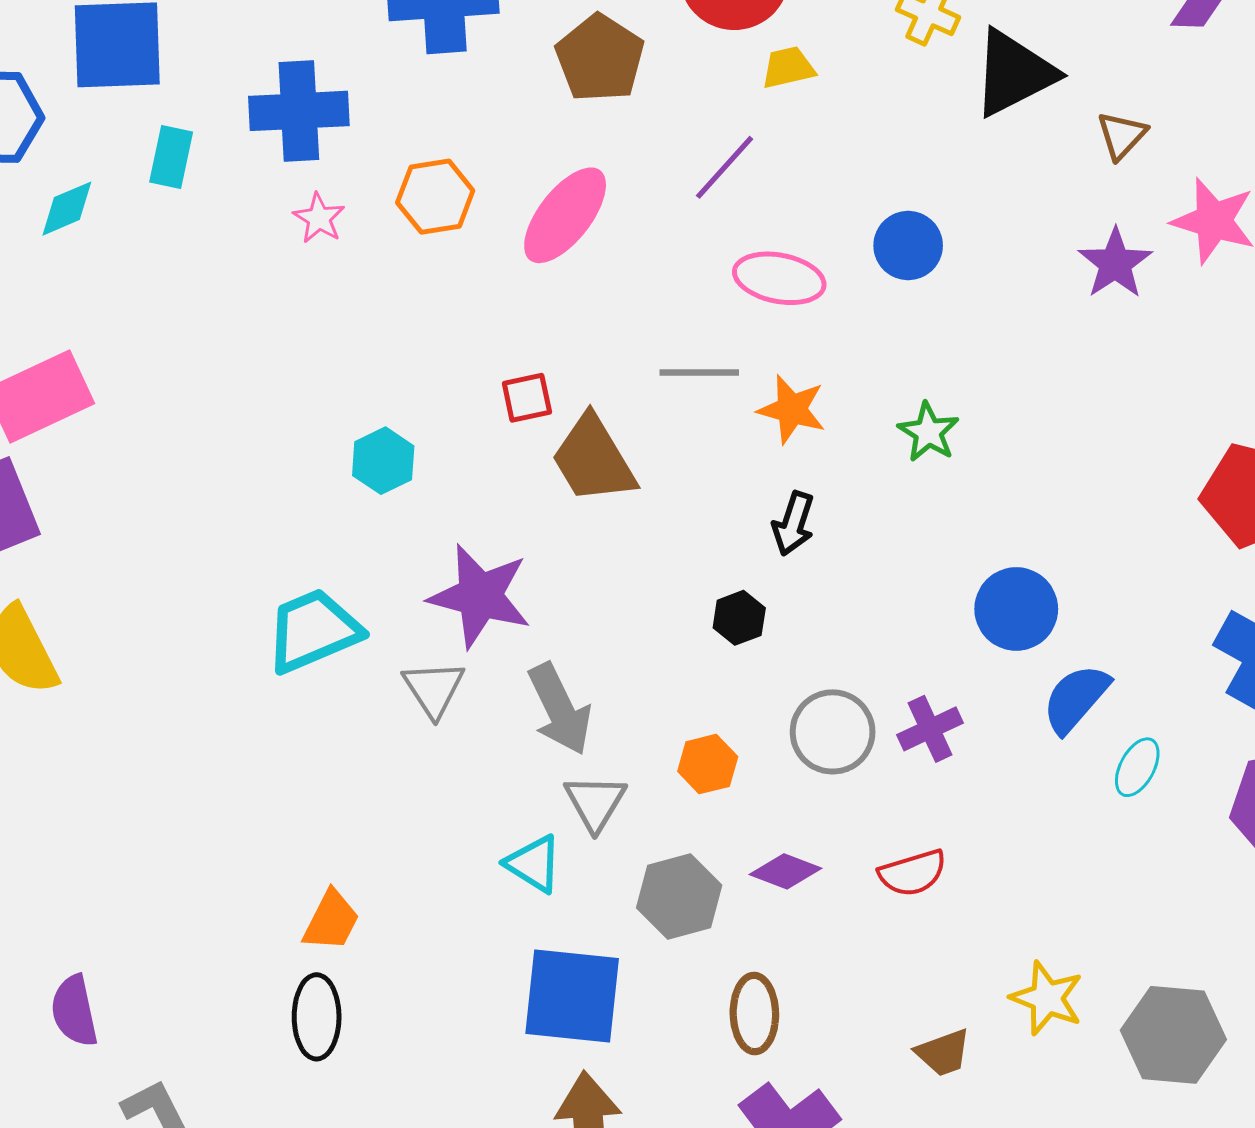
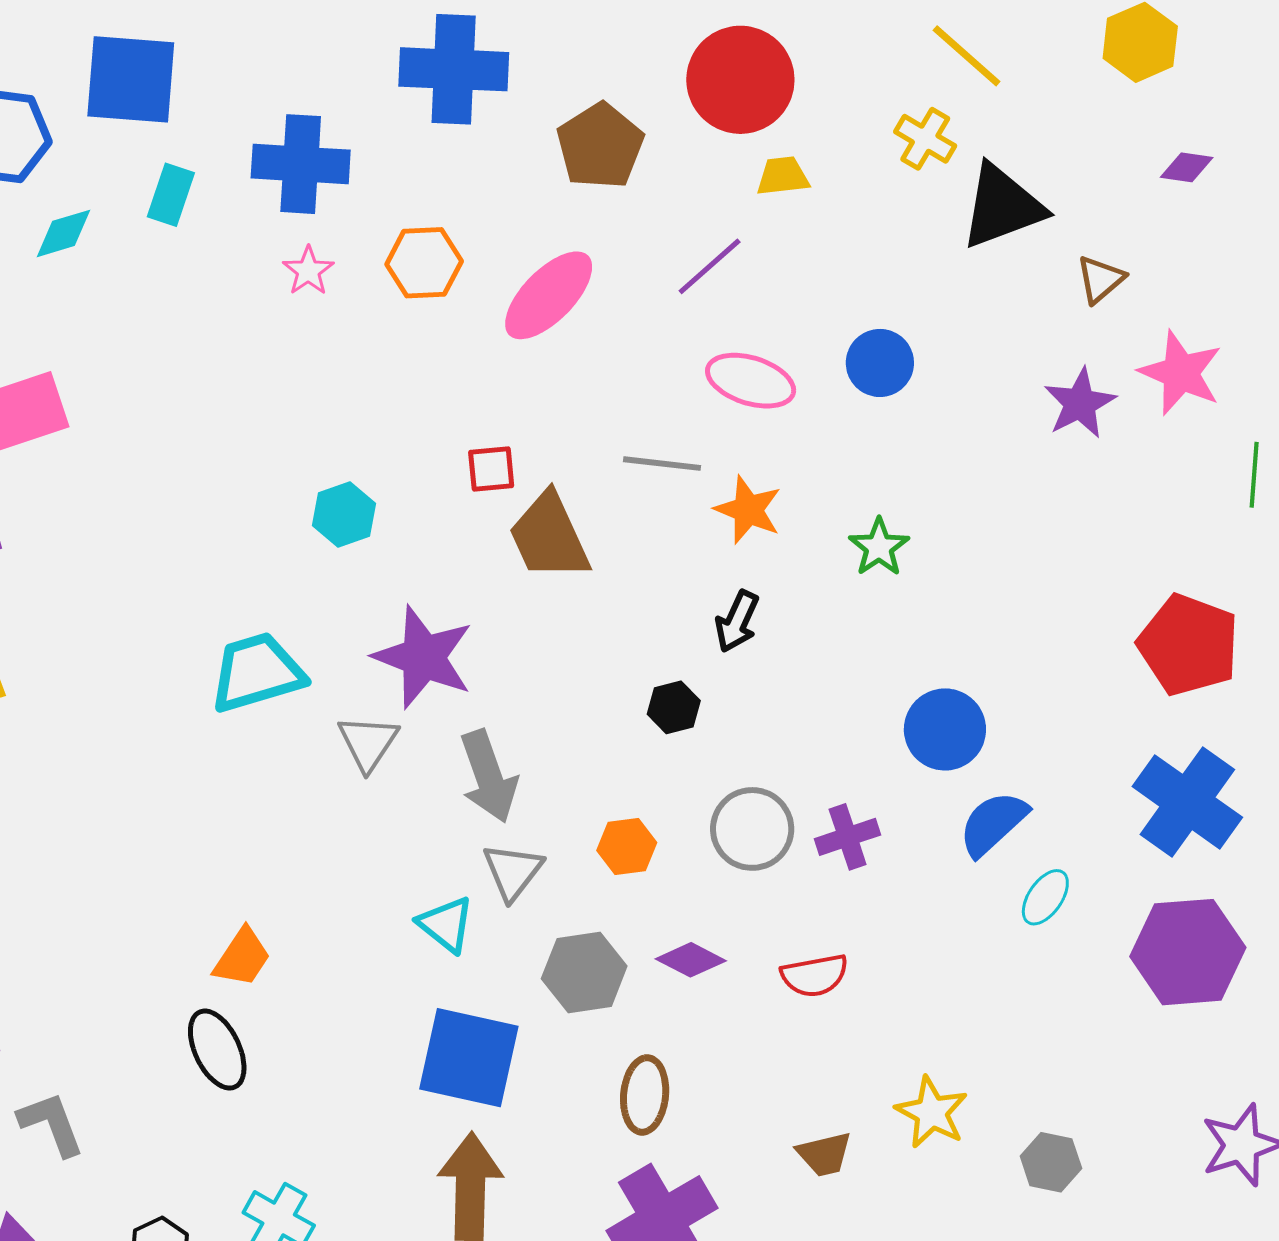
black ellipse: (317, 1017) -> (217, 1050), turned -32
gray hexagon: (1173, 1035) -> (1051, 1162), size x0.6

